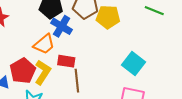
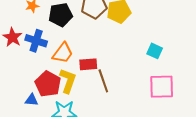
blue cross: (62, 26) -> (36, 41), moved
cyan square: (134, 63) -> (155, 51), size x0.7

